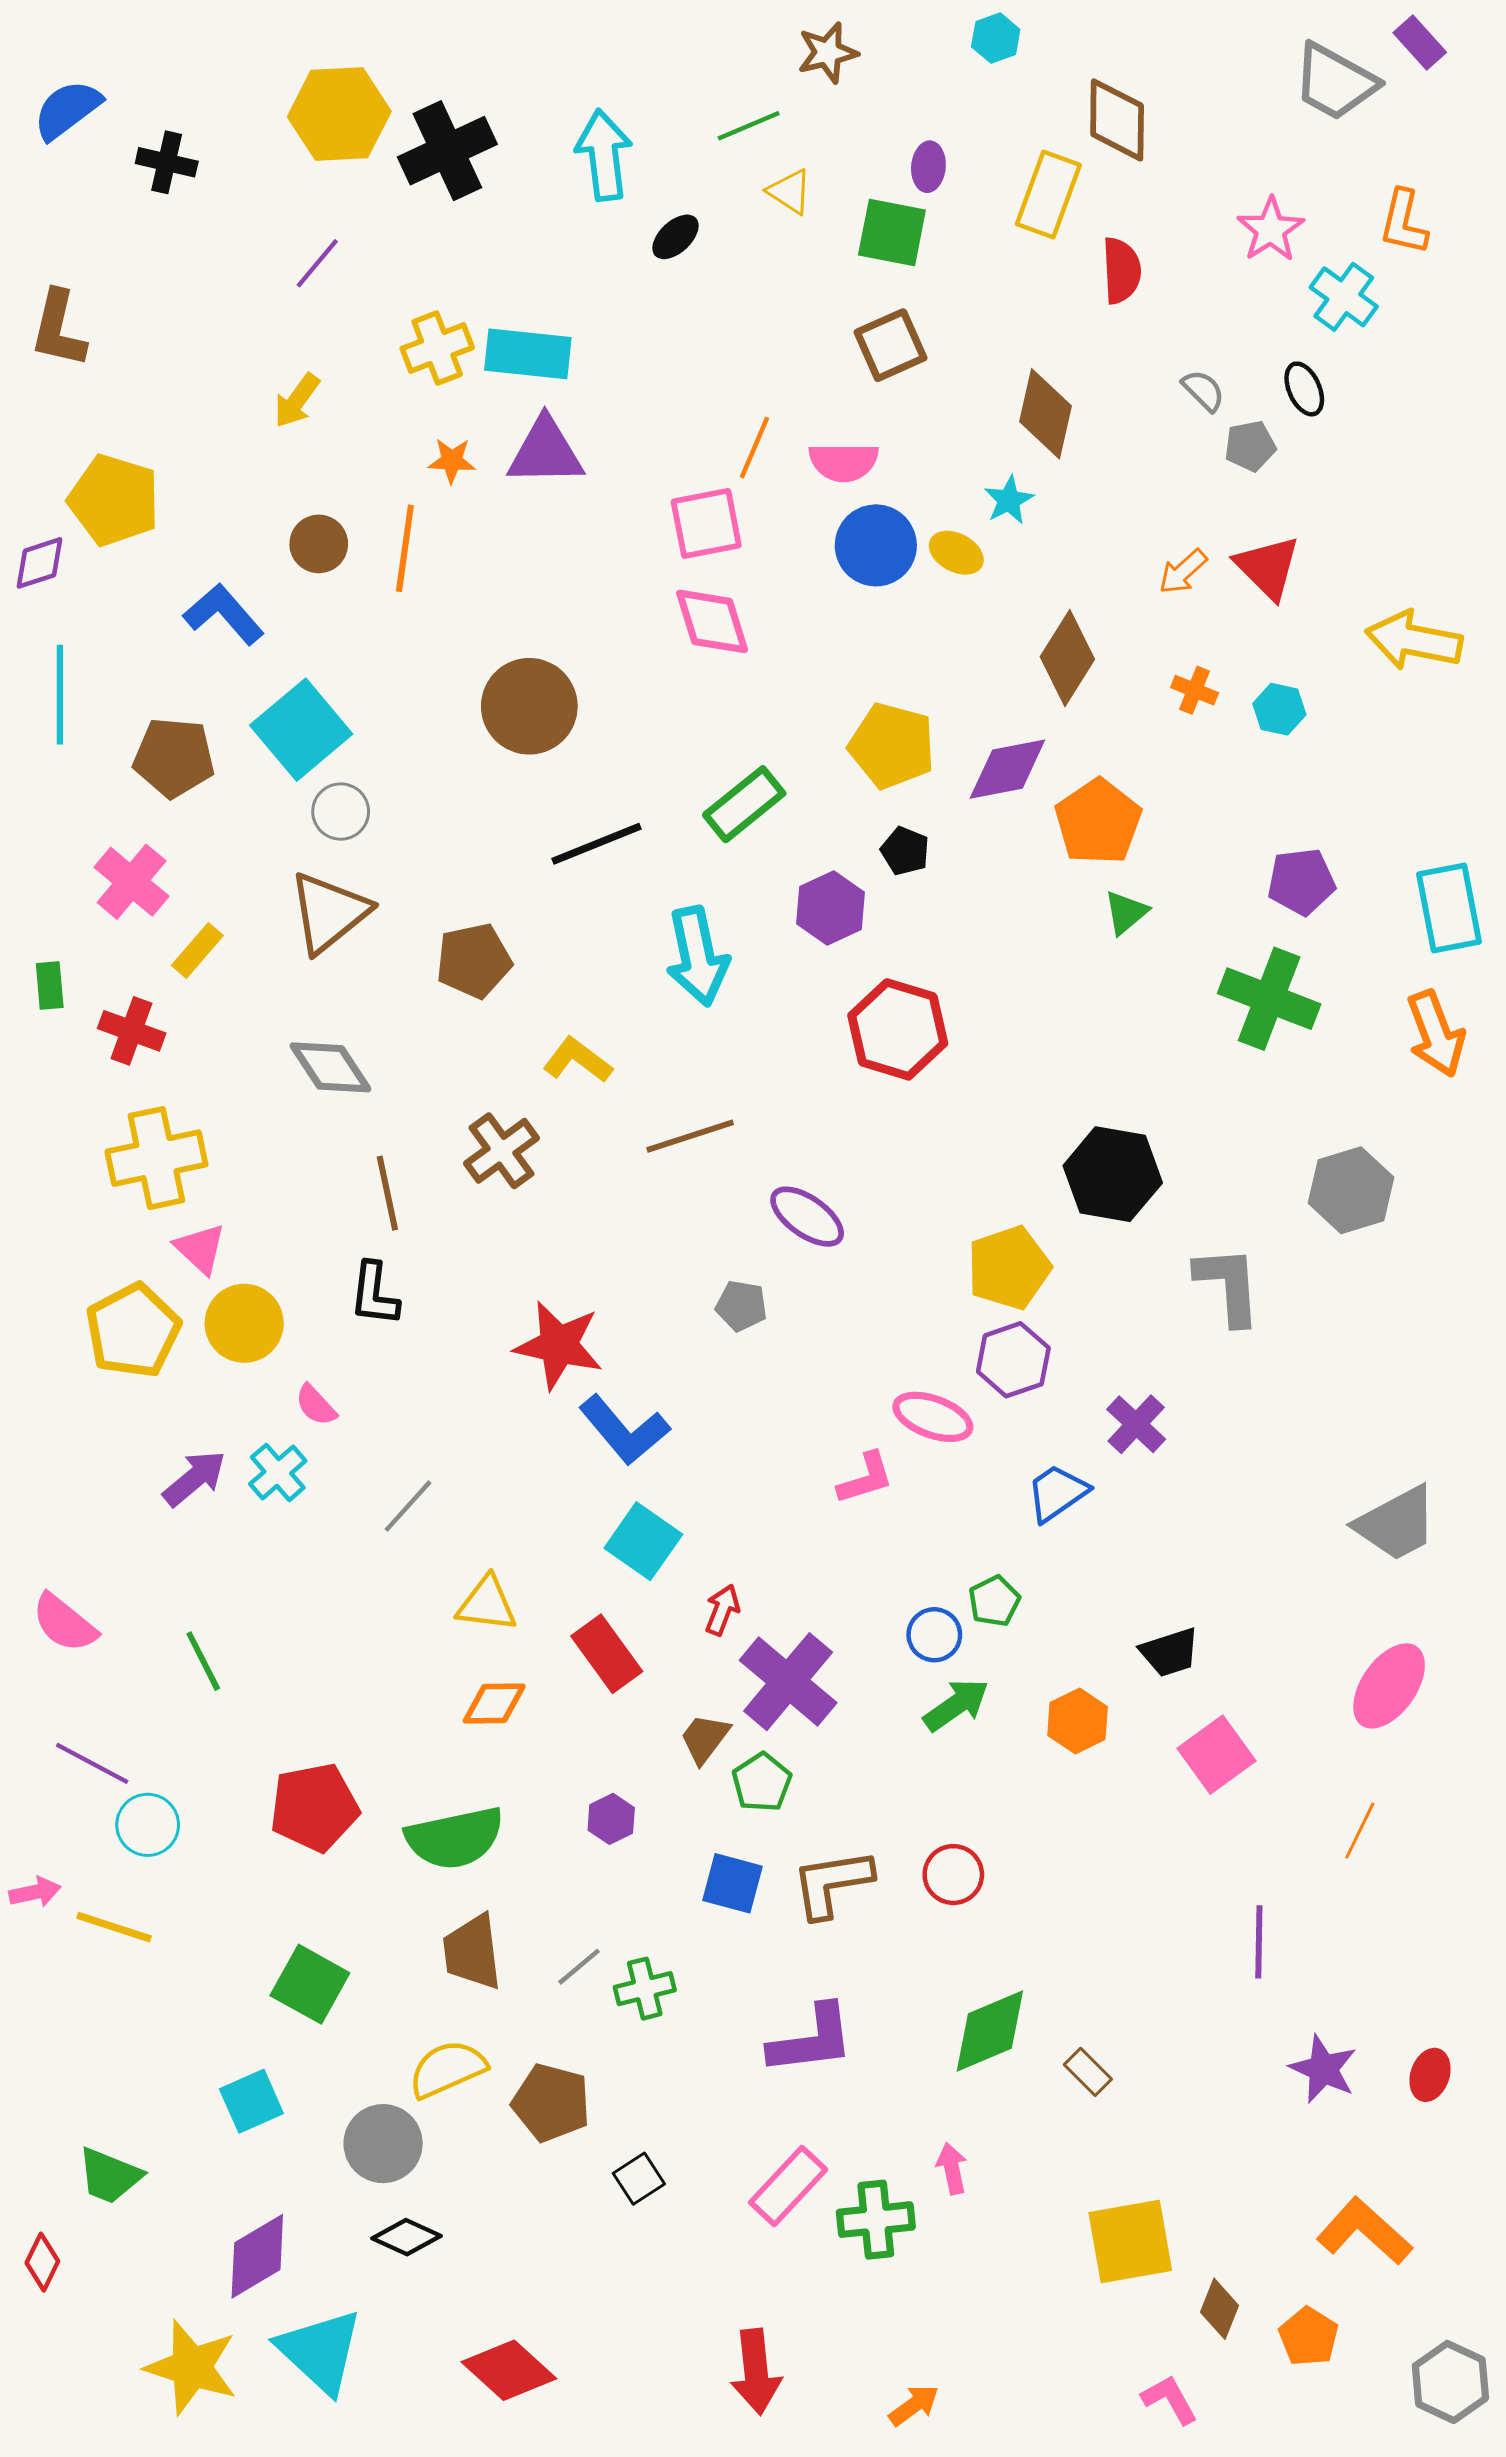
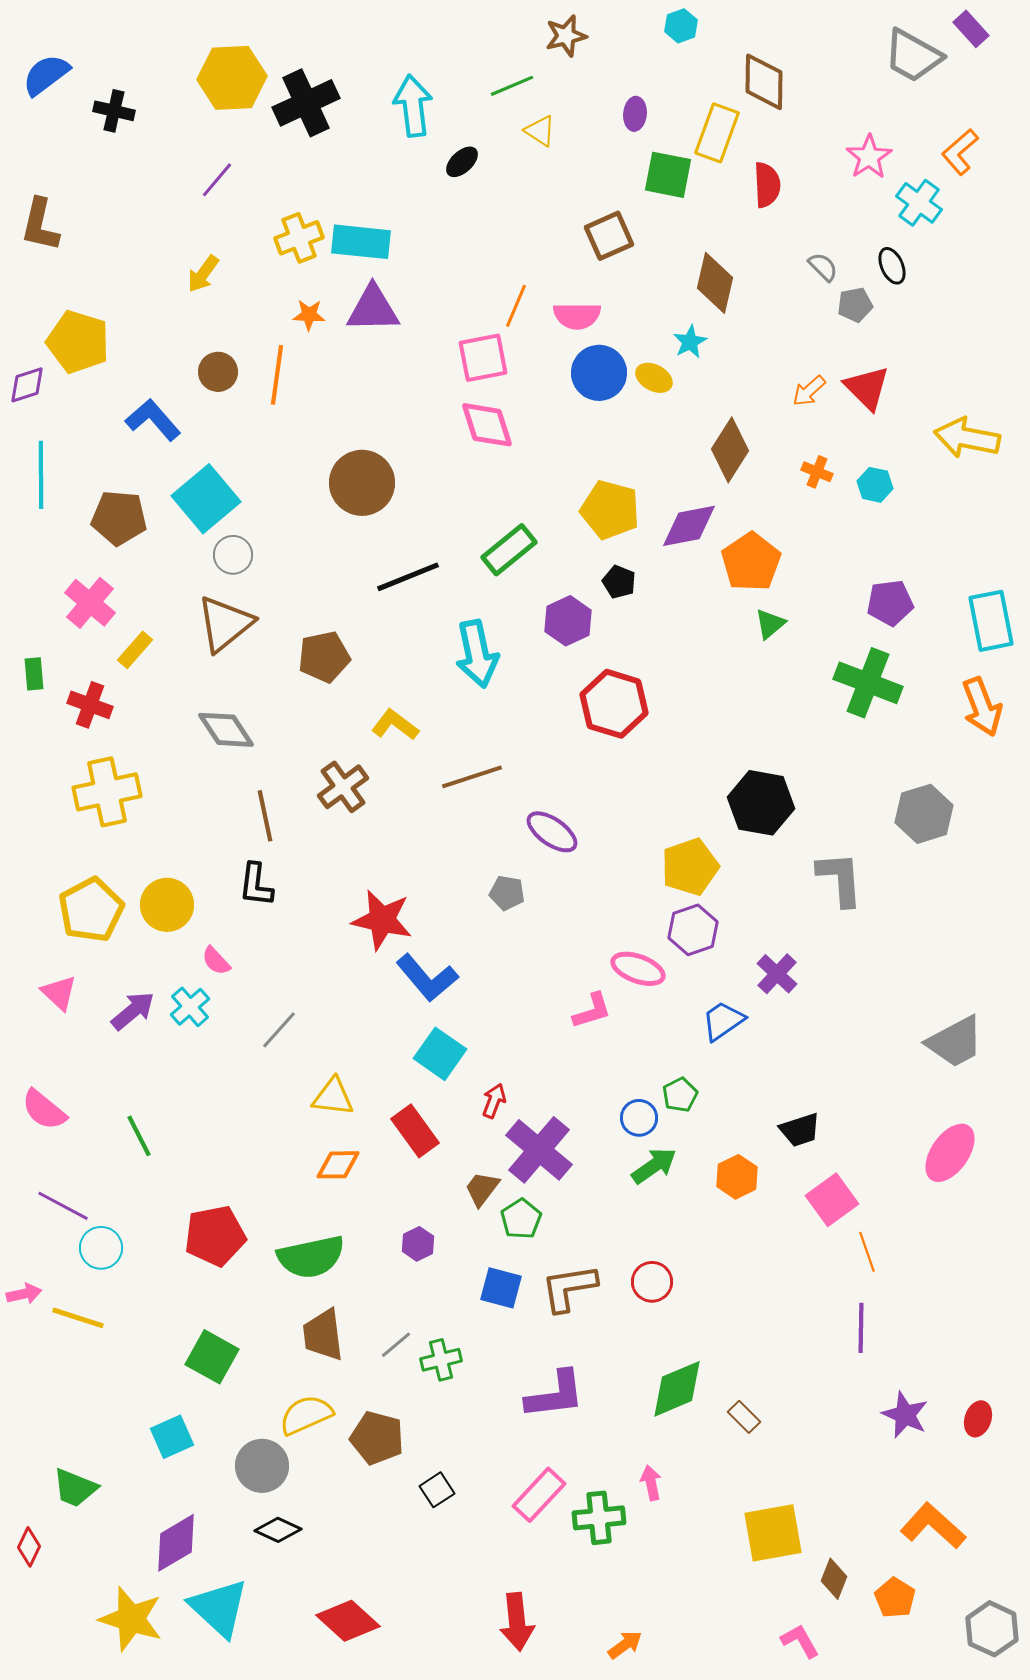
orange L-shape: (1404, 222) -> (960, 152), turned 36
green square: (892, 232) -> (668, 175), moved
pink triangle: (200, 1249) -> (59, 993), moved
orange line: (1360, 1831) -> (867, 1252), moved, turned -45

